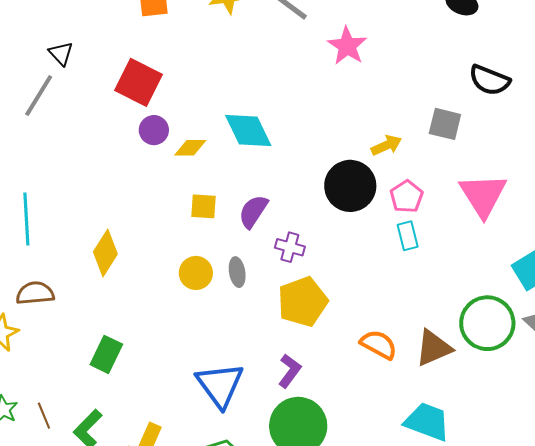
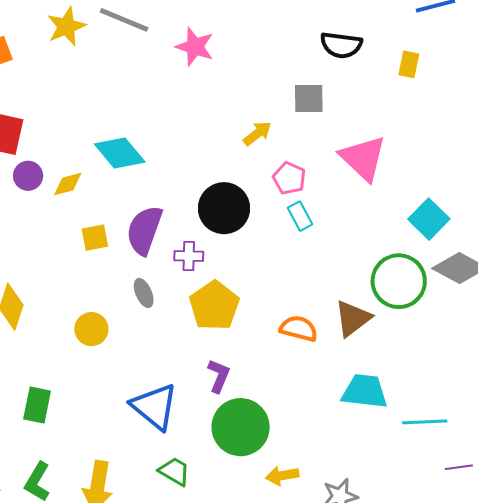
black circle: (350, 186) -> (224, 208), moved
purple semicircle: (253, 211) -> (144, 230), size x1.4
yellow circle: (196, 273) -> (91, 329), moved

